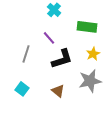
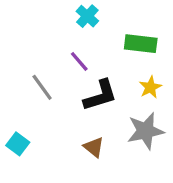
gray line: (26, 54) -> (42, 87), turned -54
cyan square: (22, 89) -> (18, 144), moved

